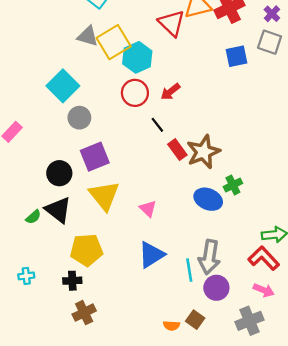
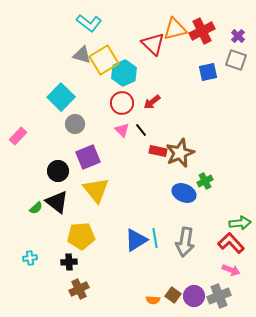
red rectangle: (177, 150) -> (158, 151), turned -42
pink triangle: (148, 209) -> (122, 130), moved
cyan line: (189, 270) -> (155, 238), moved
purple circle: (216, 288) -> (194, 296), moved

